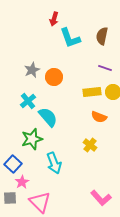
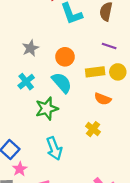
orange circle: (54, 77) -> (65, 57), moved
cyan semicircle: (48, 117) -> (62, 83), moved
green star: (32, 139) -> (47, 109), moved

